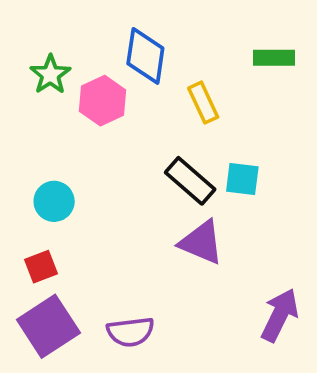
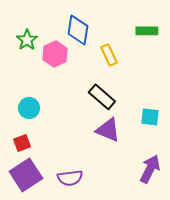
cyan square: (242, 179) -> (150, 117), moved

